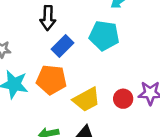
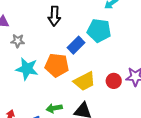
blue rectangle: (63, 46) -> (76, 45), moved

